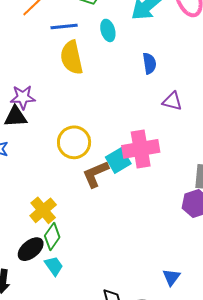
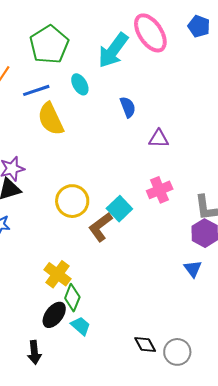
pink cross: (141, 149) -> (160, 190), moved, size x0.7
blue triangle: (171, 277) -> (193, 269), moved

